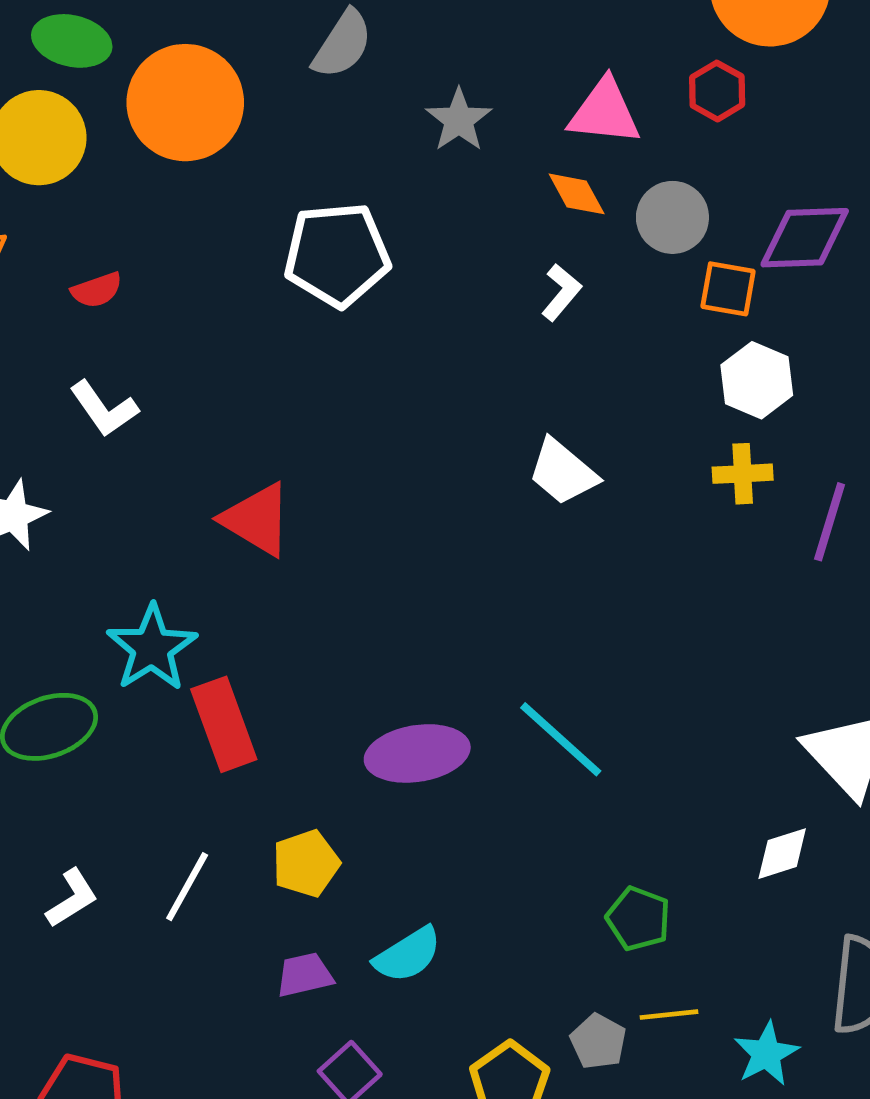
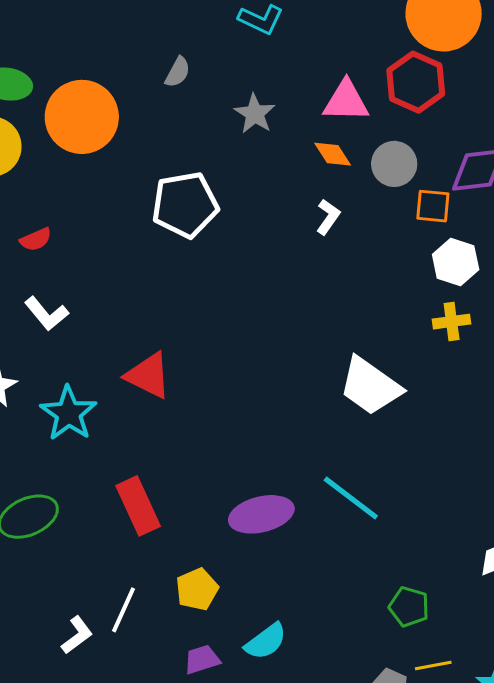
gray semicircle: (342, 44) -> (178, 72), size x0.7
red hexagon: (717, 91) -> (416, 82), size x1.6
white trapezoid: (563, 472) -> (370, 386), moved, size x1.4
cyan star: (152, 648) -> (69, 413), moved
white L-shape: (72, 898) -> (77, 635), moved

